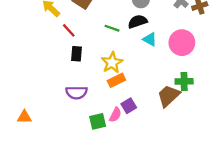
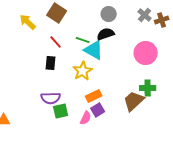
red line: (69, 30) -> (56, 42), moved
cyan triangle: (150, 39) -> (94, 50), moved, size x1.5
orange rectangle: (116, 80) -> (94, 96), moved
green square: (98, 121) -> (61, 111), moved

